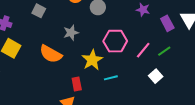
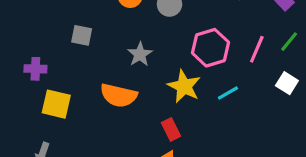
cyan line: (111, 78) -> (228, 93), moved

